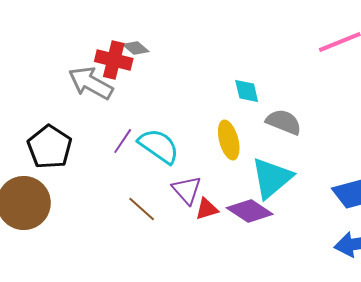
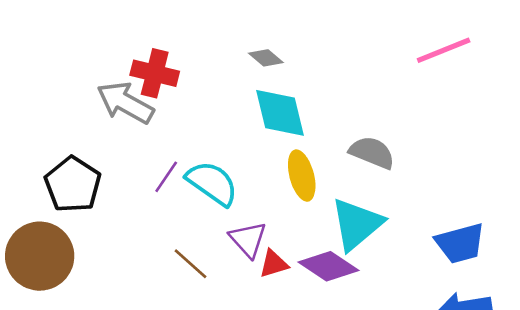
gray diamond: (136, 48) -> (266, 58), moved
cyan diamond: (247, 91) -> (280, 113), moved, size x1.6

